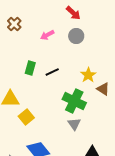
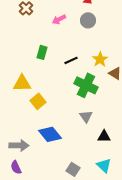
black line: (52, 72) -> (71, 60), moved
gray triangle: (74, 124) -> (86, 116), moved

